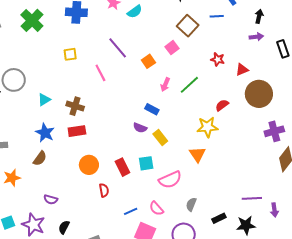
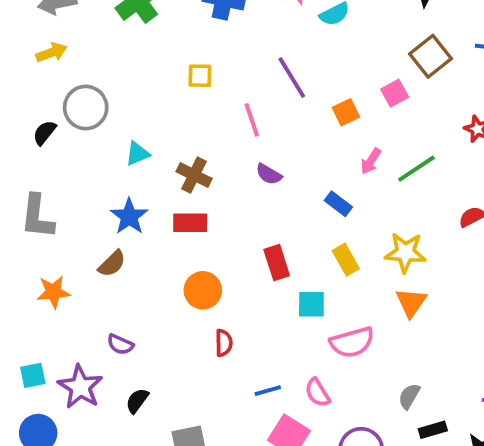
yellow star: (207, 127) -> (405, 252), moved
purple semicircle: (140, 128) -> (269, 174), moved
red rectangle: (122, 167) -> (277, 263), moved
gray semicircle: (191, 204) -> (409, 396), moved

